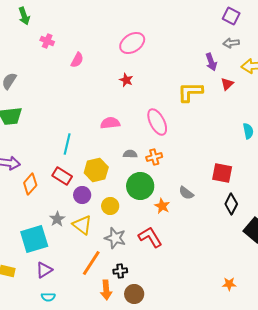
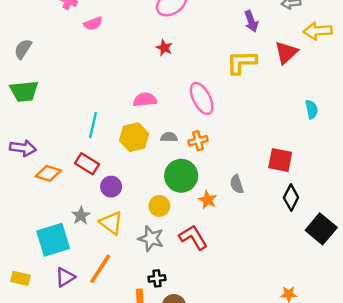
pink semicircle: (77, 60) -> (93, 24), moved, turned 42
purple arrow: (211, 62) -> (251, 21), moved
red triangle: (227, 84) -> (286, 53), size x1.5
yellow hexagon: (96, 170) -> (134, 137), moved
orange diamond: (30, 184) -> (48, 173), turned 65
gray semicircle: (186, 193) -> (237, 184), turned 35
yellow circle: (110, 206) -> (159, 206), moved
orange line: (91, 263) -> (100, 269), moved

